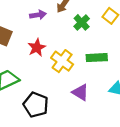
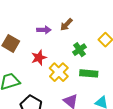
green cross: (82, 22) -> (79, 50), moved

